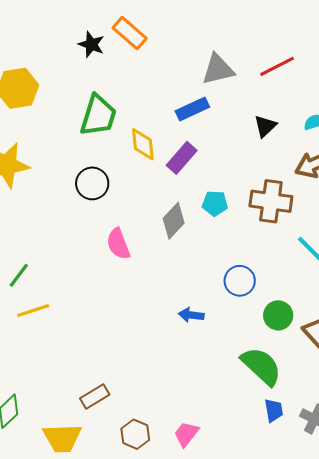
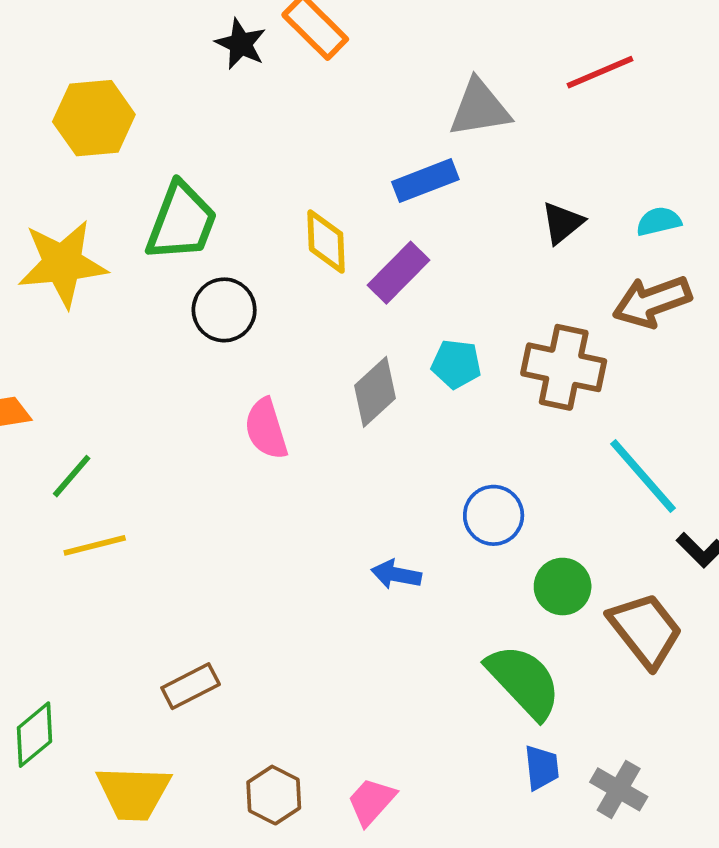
red line: (277, 66) -> (600, 72), moved
green trapezoid: (98, 116) -> (181, 222), moved
brown rectangle: (95, 397) -> (191, 686), moved

